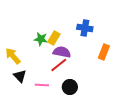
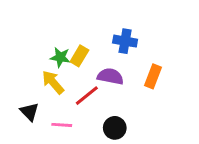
purple semicircle: (62, 52) -> (110, 76), moved
yellow arrow: (13, 56) -> (53, 82), moved
black circle: (70, 87) -> (115, 128), moved

